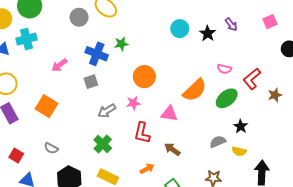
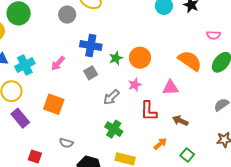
cyan cross: (27, 39) -> (25, 65), moved
green star: (121, 44) -> (116, 58), moved
orange semicircle: (195, 90) -> (190, 61), turned -90

